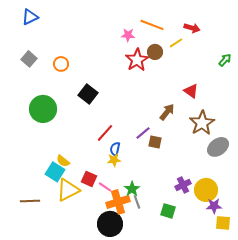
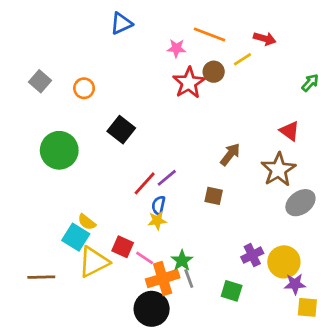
blue triangle: (30, 17) -> (121, 23), moved
red triangle: (191, 91) -> (289, 131), moved
purple line: (143, 133) -> (167, 178), moved

